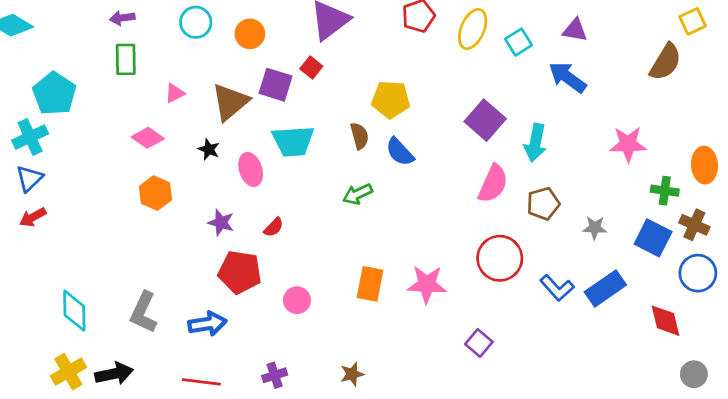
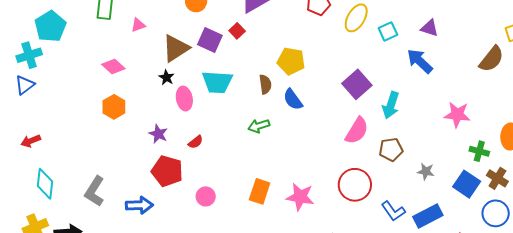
pink triangle: (175, 93) -> (138, 25), moved
black star: (209, 149) -> (167, 77), moved
red arrow: (33, 217) -> (31, 141), moved

